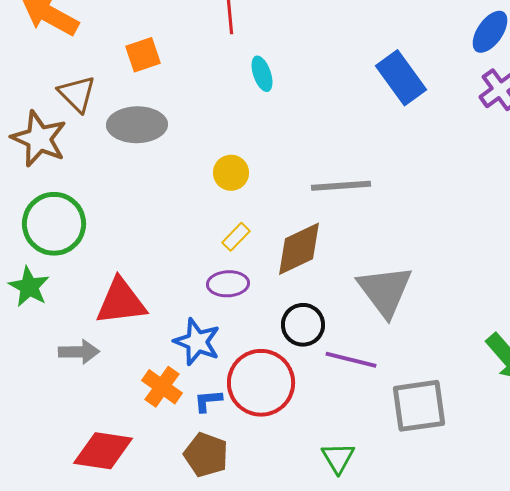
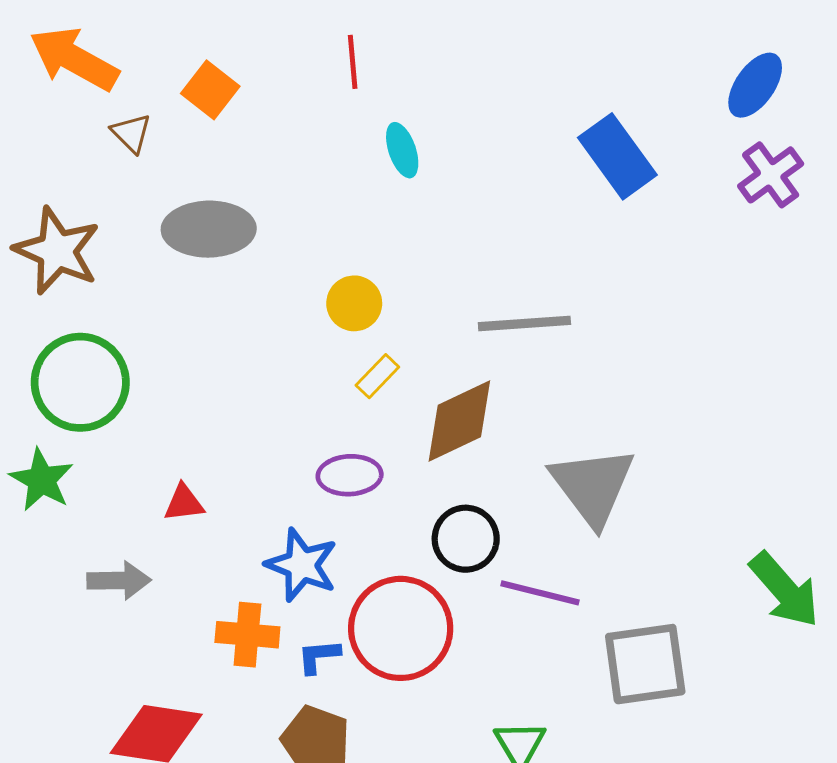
orange square: (143, 55) -> (210, 90), moved, turned -33
brown triangle: (77, 94) -> (131, 133), moved, size x0.7
yellow rectangle: (236, 237) -> (377, 376), moved
red triangle: (121, 302) -> (184, 503), size x0.5
orange cross: (162, 387) -> (247, 635), turned -30

